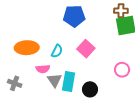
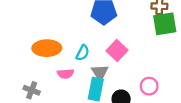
pink circle: (122, 70) -> (149, 86), moved
gray triangle: (54, 80) -> (100, 72), moved

